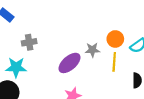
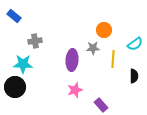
orange circle: (115, 39) -> (104, 30), moved
purple ellipse: (70, 63) -> (72, 60), turned -45

